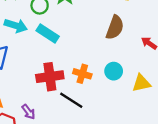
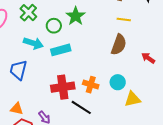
cyan rectangle: (48, 34) -> (61, 50), turned -48
yellow triangle: (141, 83) -> (133, 99), moved

